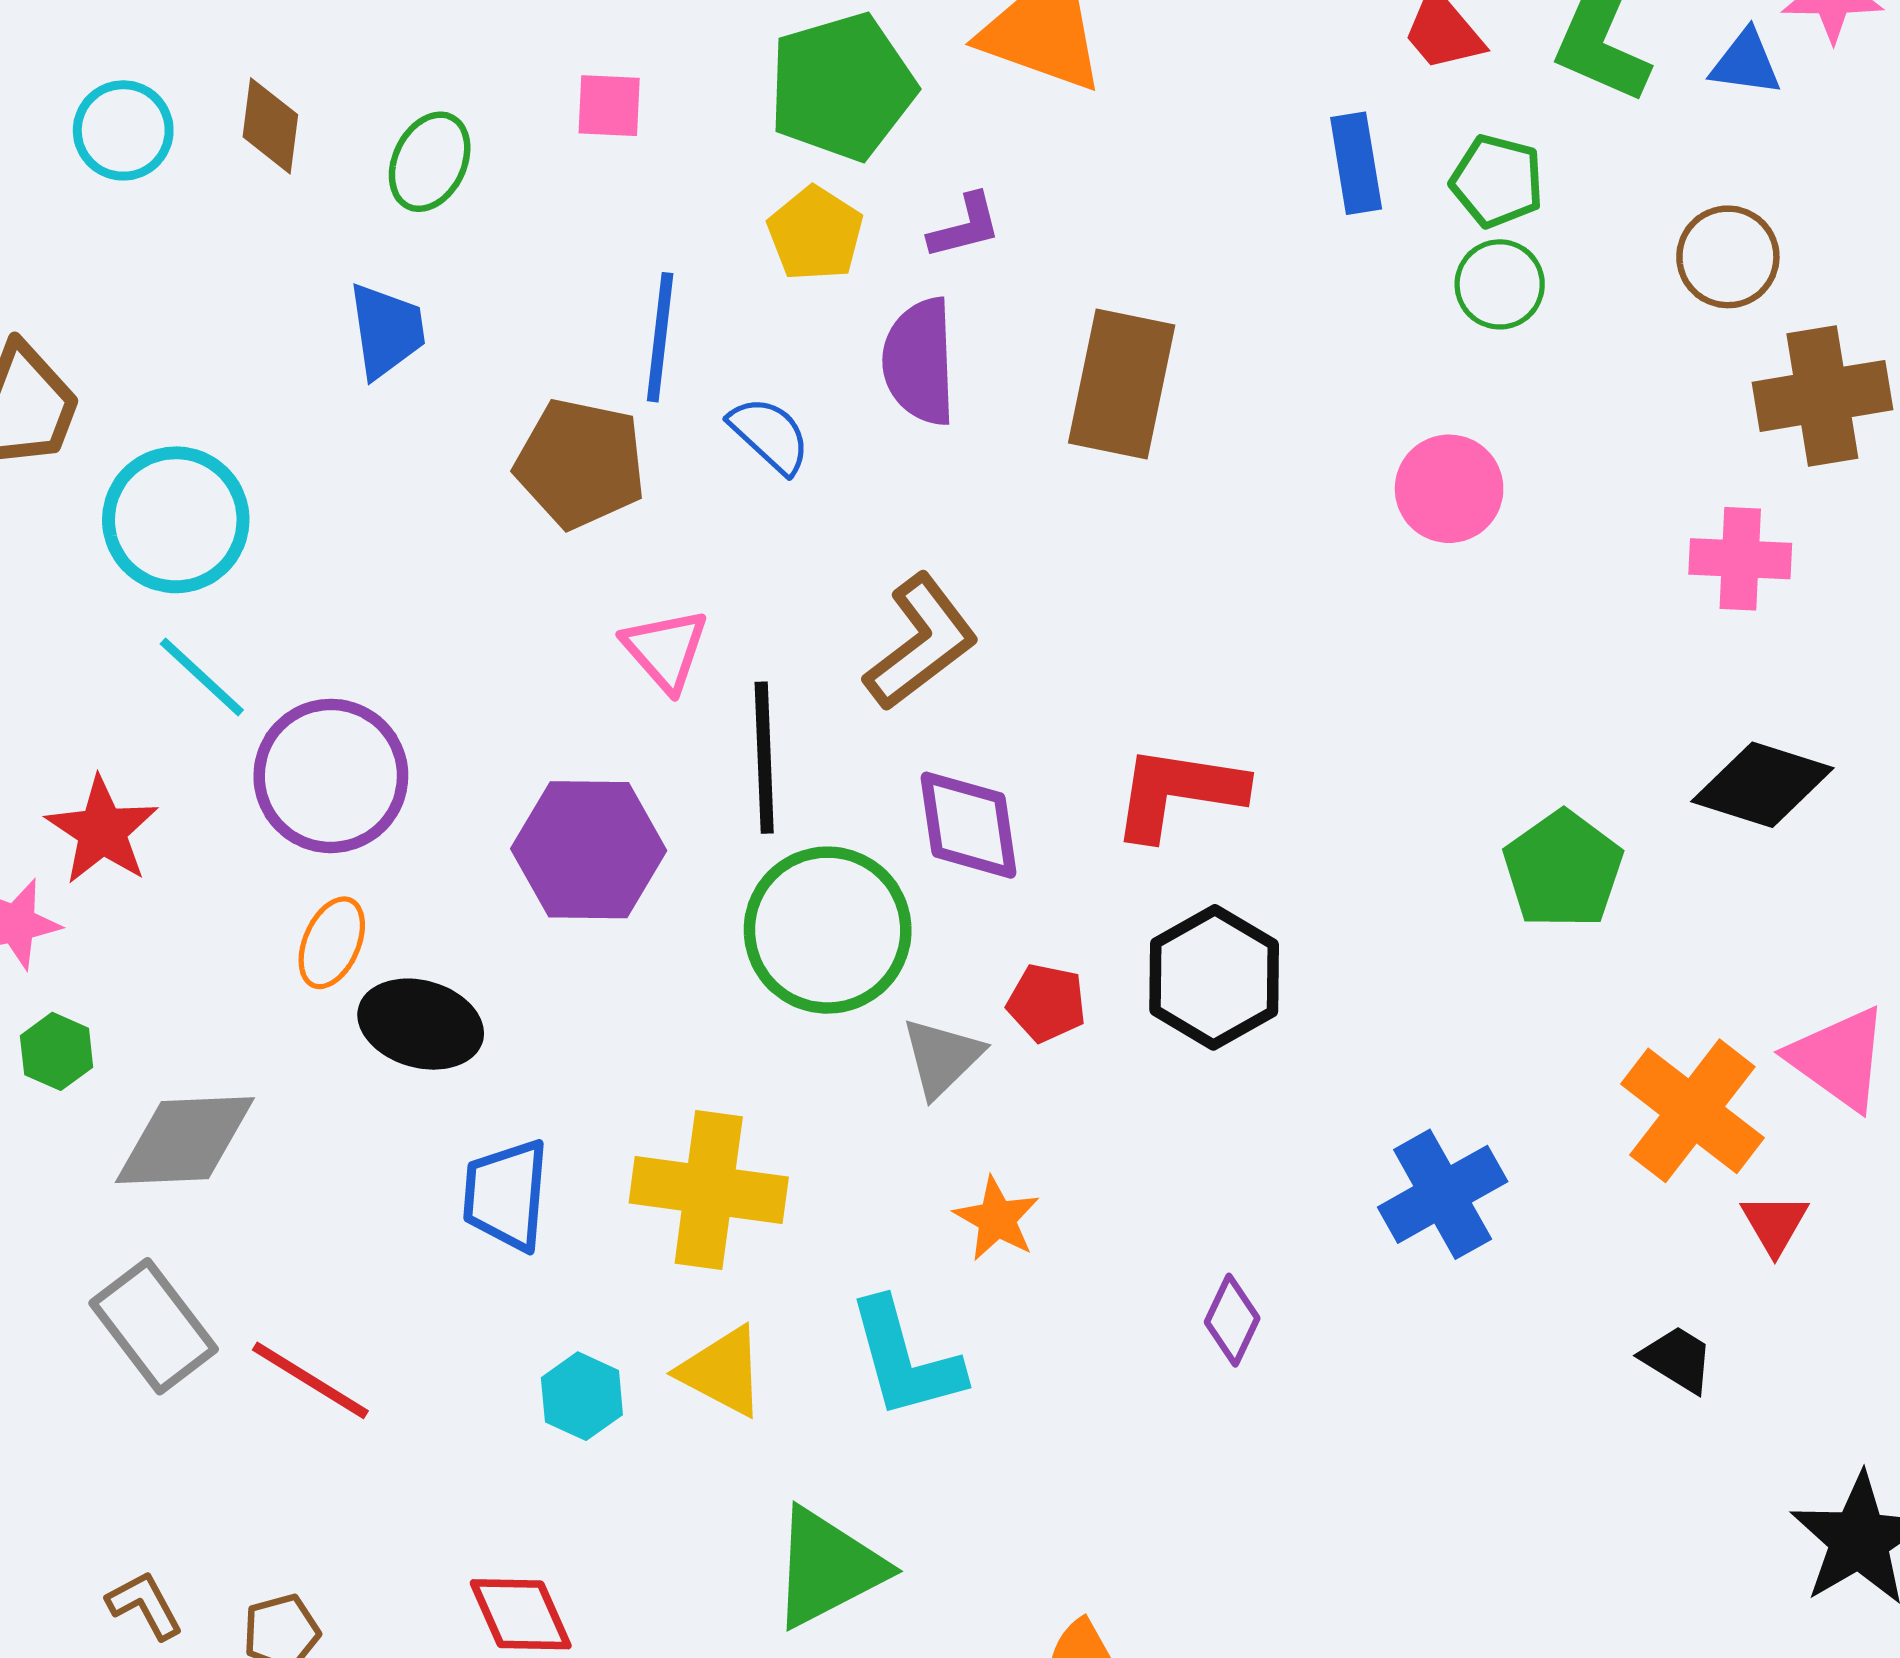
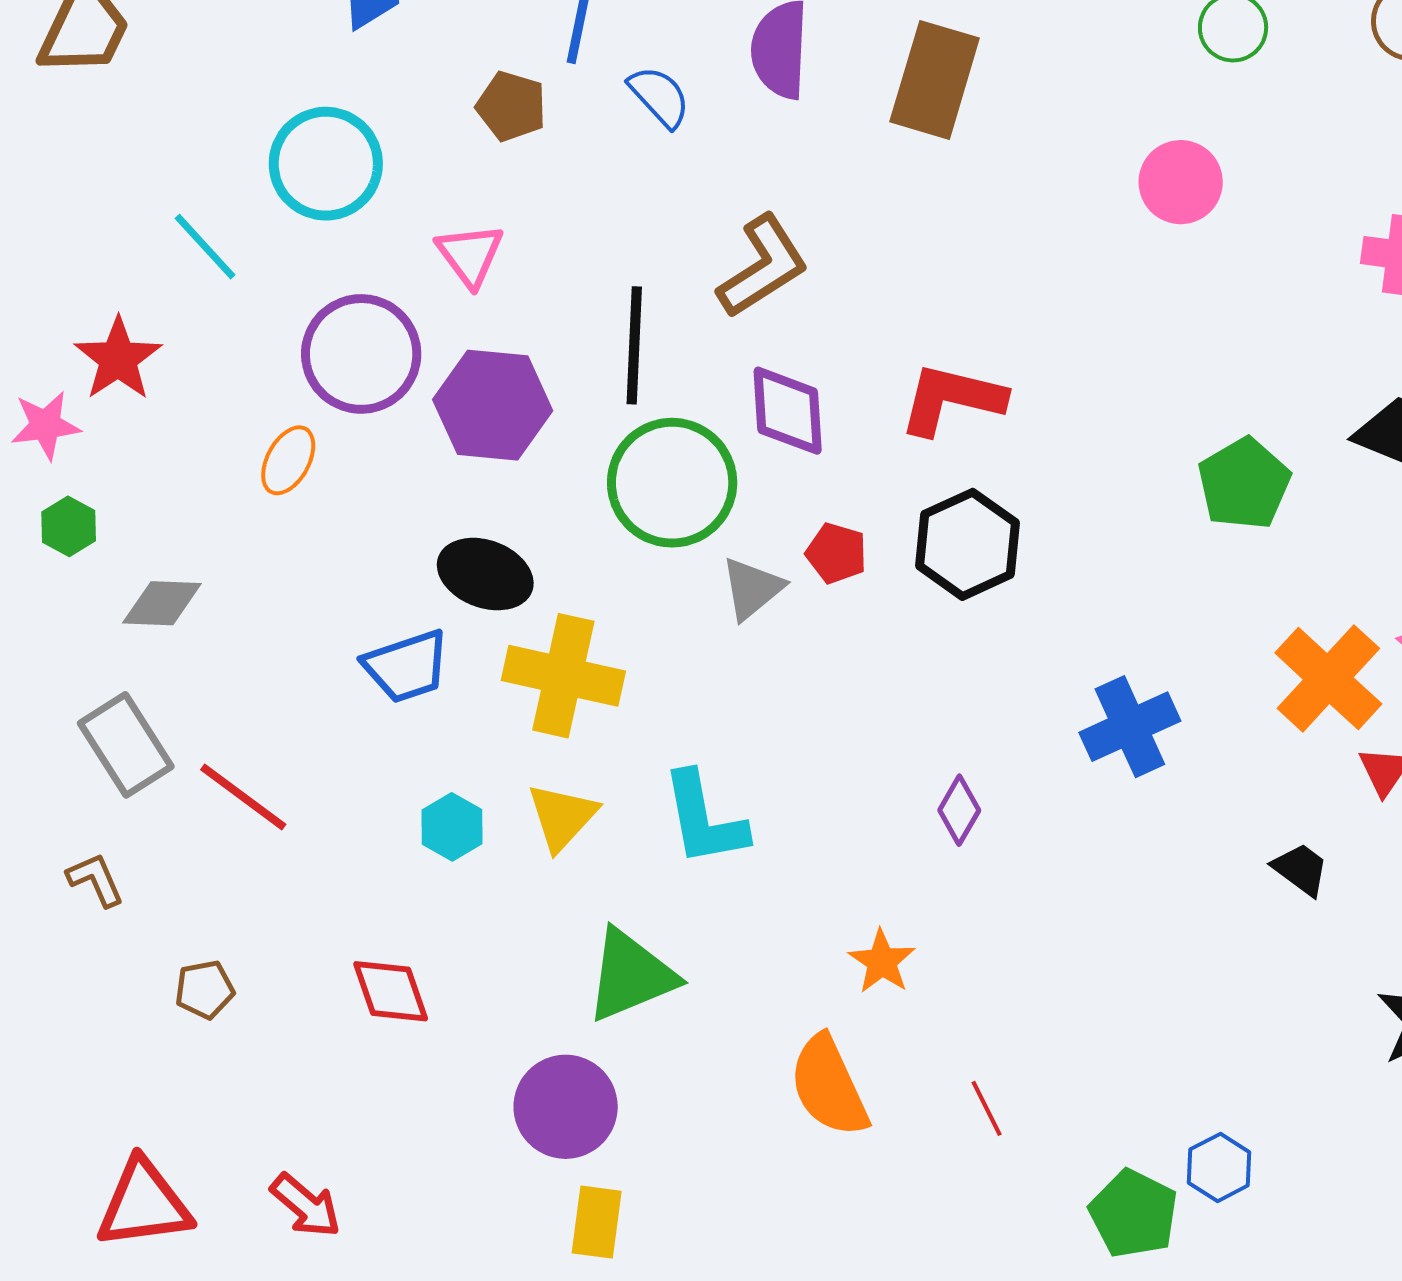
brown pentagon: (580, 464) -> (511, 106), size x0.7
cyan circle: (176, 520) -> (326, 164), moved
pink triangle: (666, 650) -> (470, 255), moved
purple circle: (331, 776) -> (361, 354), moved
black ellipse: (421, 1024) -> (485, 574), moved
gray diamond: (185, 1140) -> (162, 603), size x0.7
blue trapezoid: (506, 1195) -> (406, 666), turned -118
orange star: (997, 1219) -> (882, 962), moved
yellow triangle: (722, 1371) -> (562, 817), turned 40
brown L-shape: (145, 1605) -> (96, 880), moved

